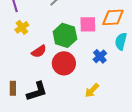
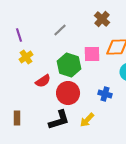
blue cross: (100, 56) -> (105, 94), moved, turned -32
yellow arrow: (92, 90) -> (87, 120), moved
black L-shape: (37, 91) -> (59, 120), moved

